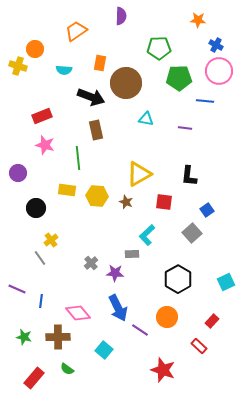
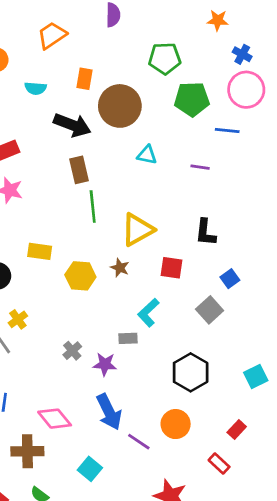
green line: (78, 158) -> (93, 207), moved
yellow hexagon: (97, 196) -> (80, 276), moved

